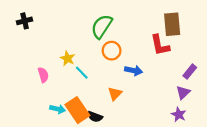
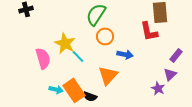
yellow star: (67, 58) -> (65, 43), size x1.5
pink semicircle: (43, 75) -> (43, 58), size x1.5
orange triangle: (115, 94) -> (108, 75), size x1.5
purple star: (179, 115) -> (158, 88), moved

